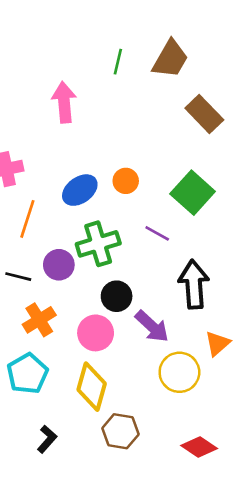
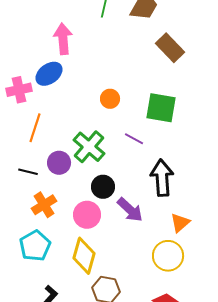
blue ellipse: (80, 190) -> (49, 74), moved
green square: (193, 193) -> (161, 108), turned -32
green cross: (98, 244) -> (89, 147), turned -32
yellow circle: (179, 372) -> (168, 256), moved

